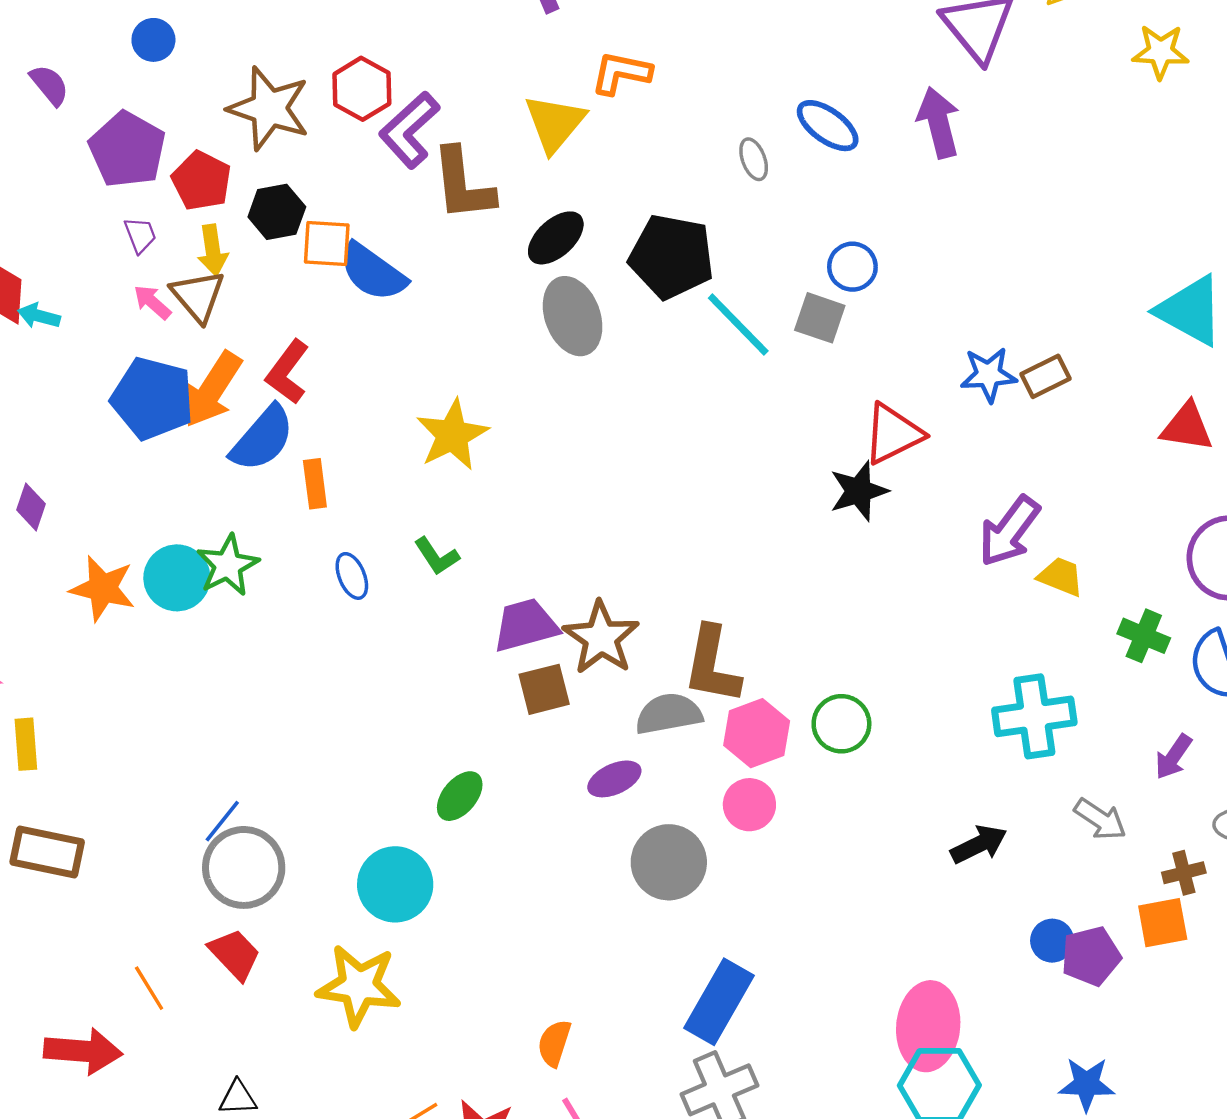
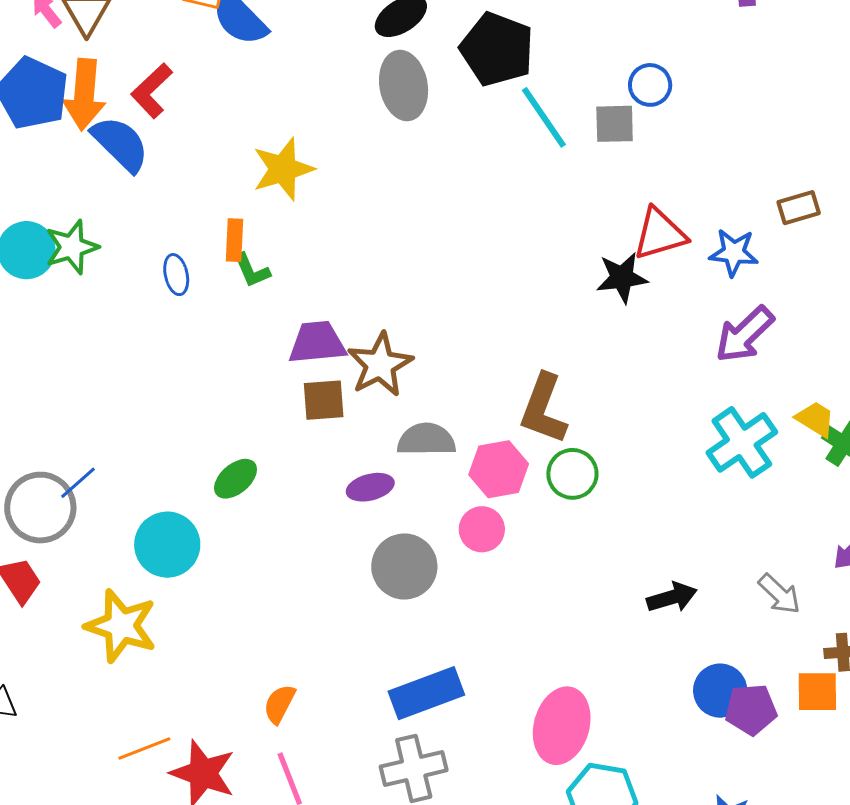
gray square: (820, 318) -> (615, 124), turned -30
blue star: (988, 375) -> (734, 253), moved
orange arrow: (212, 390) -> (84, 94), turned -38
blue semicircle: (262, 439) -> (120, 144), turned -96
orange rectangle: (315, 484) -> (234, 240), moved
yellow trapezoid: (1061, 577) -> (815, 419), moved
brown L-shape: (712, 665) -> (544, 409), moved
cyan cross: (1034, 716) -> (742, 442), moved, turned -36
blue line: (222, 821) -> (78, 483), moved
blue circle: (1052, 941) -> (720, 691), size x1.4
blue rectangle: (719, 1002) -> (426, 693), turned 30
pink ellipse: (928, 1026) -> (562, 726), moved

